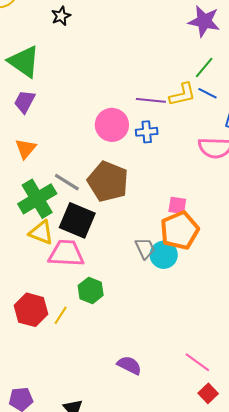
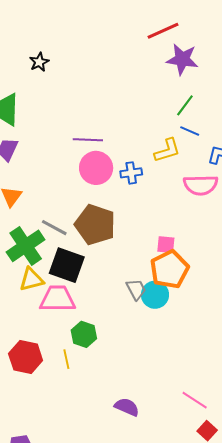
yellow L-shape: (182, 94) -> (167, 150), moved
purple line: (151, 100) -> (88, 140), moved
yellow triangle: (41, 233) -> (31, 279), turned -32
yellow line: (61, 315) -> (66, 359), moved, turned -42

